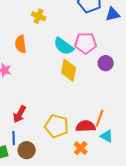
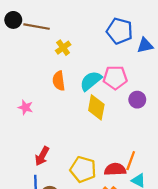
yellow cross: (39, 16) -> (63, 48), turned 32
orange semicircle: (21, 44) -> (59, 81), moved
cyan semicircle: (64, 46) -> (91, 81), turned 105

